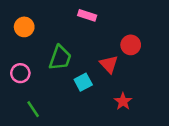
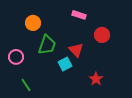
pink rectangle: (87, 15) -> (79, 15), moved
orange circle: (24, 27) -> (33, 23), moved
red triangle: (109, 64) -> (76, 50), moved

